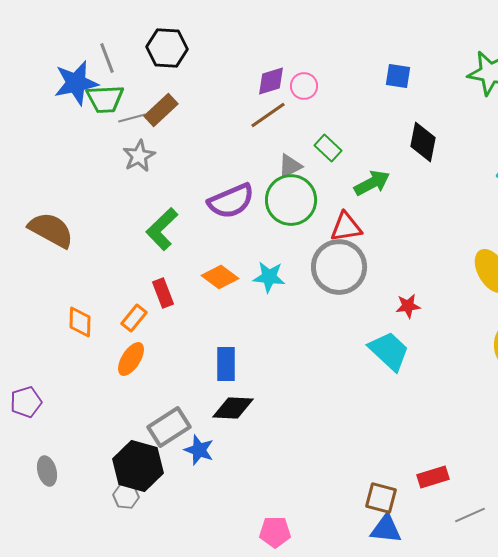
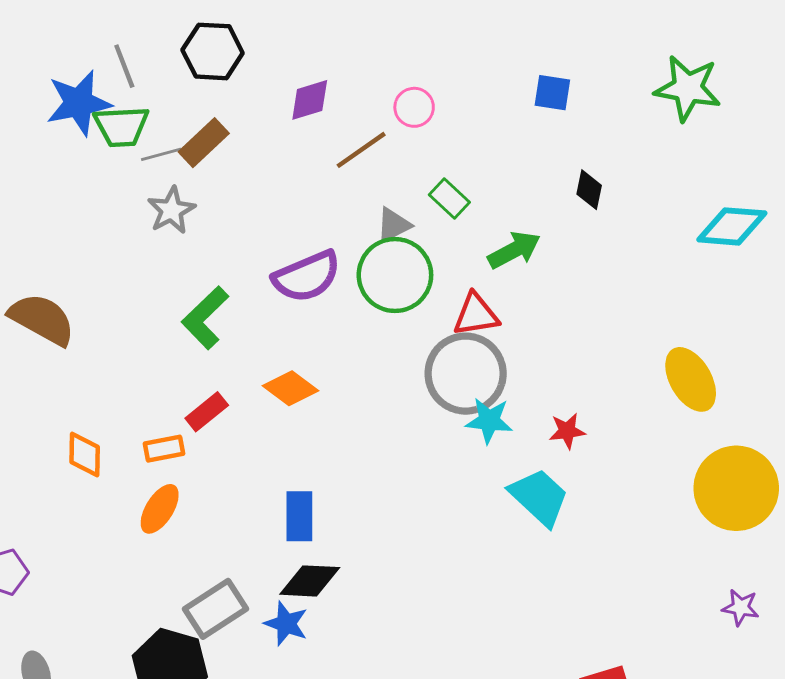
purple diamond: (271, 81) -> (310, 100), moved
black diamond: (423, 142) -> (589, 190), size x0.7
cyan star: (269, 277) -> (489, 421), moved
red rectangle: (163, 293) -> (207, 412), turned 72
orange rectangle: (134, 318) -> (164, 449), turned 40
blue star: (199, 450) -> (286, 624), moved

